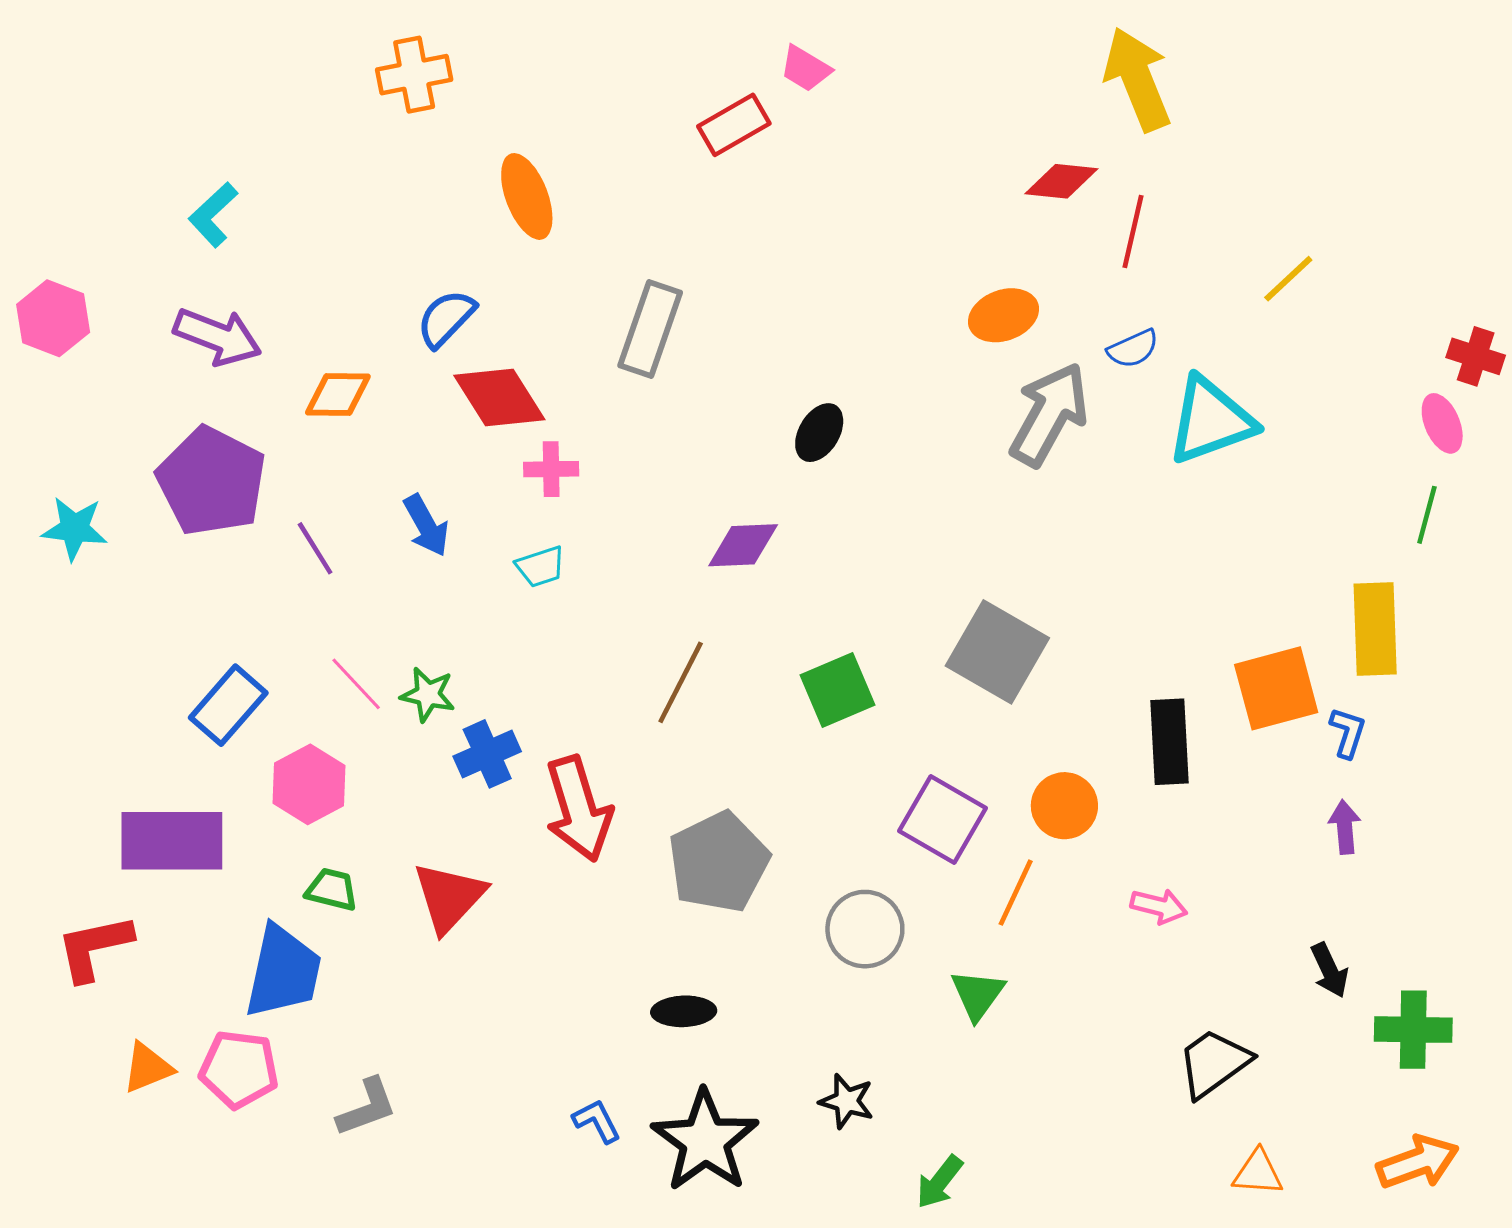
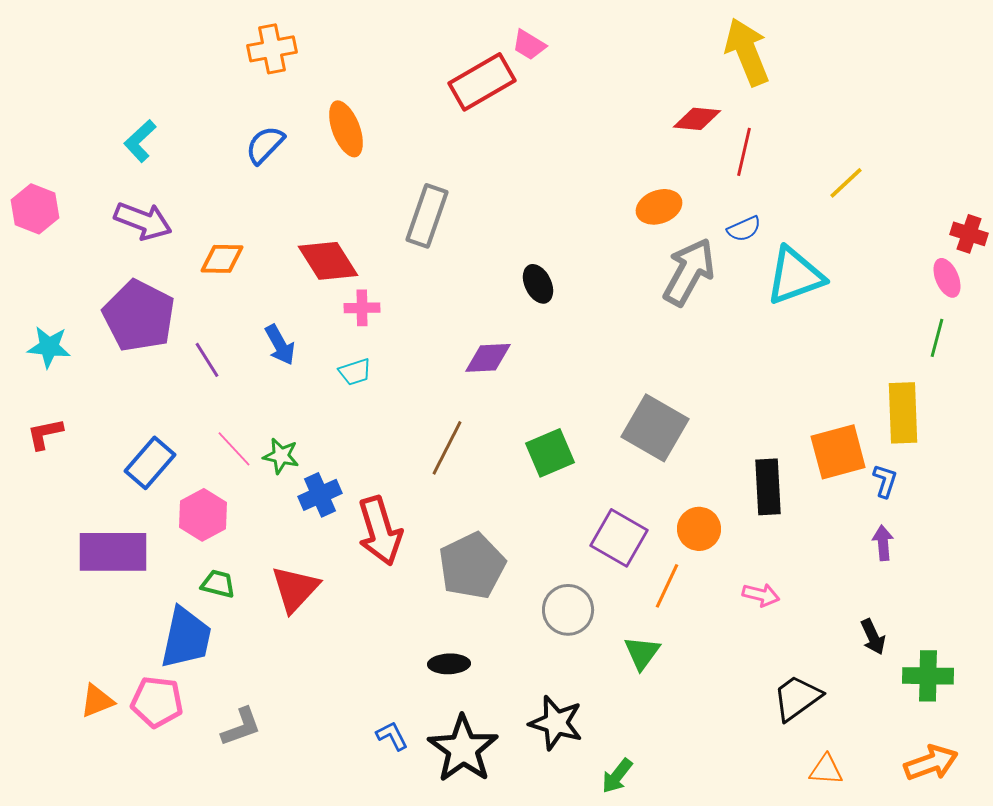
red rectangle: (734, 125) -> (482, 82), size x1.4
blue semicircle: (446, 318) -> (265, 145), moved
black ellipse: (819, 433) -> (538, 284), turned -57
red L-shape: (94, 947) -> (45, 434), moved, size x0.7
black star: (847, 1101) -> (556, 723), size x1.5

